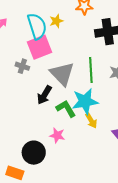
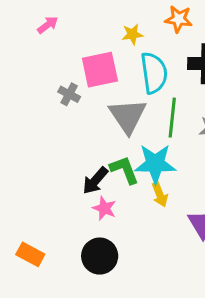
cyan semicircle: (37, 26) -> (154, 73), moved
black arrow: (44, 95) -> (95, 181), moved
black circle: (34, 153) -> (100, 256), moved

